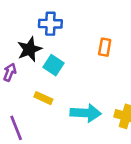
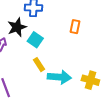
yellow rectangle: (43, 98) -> (39, 65), moved, turned 32

